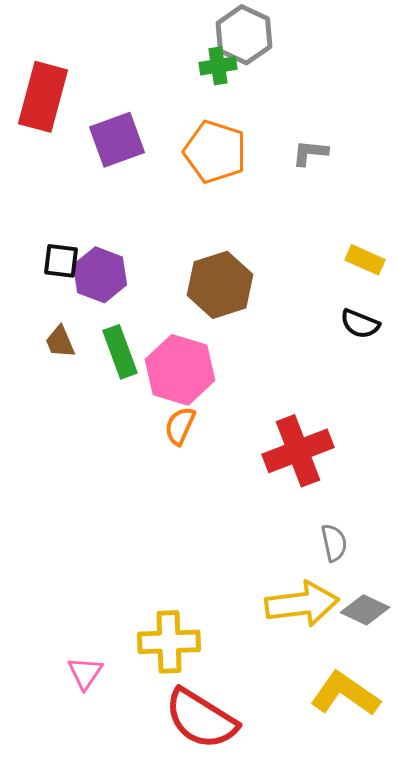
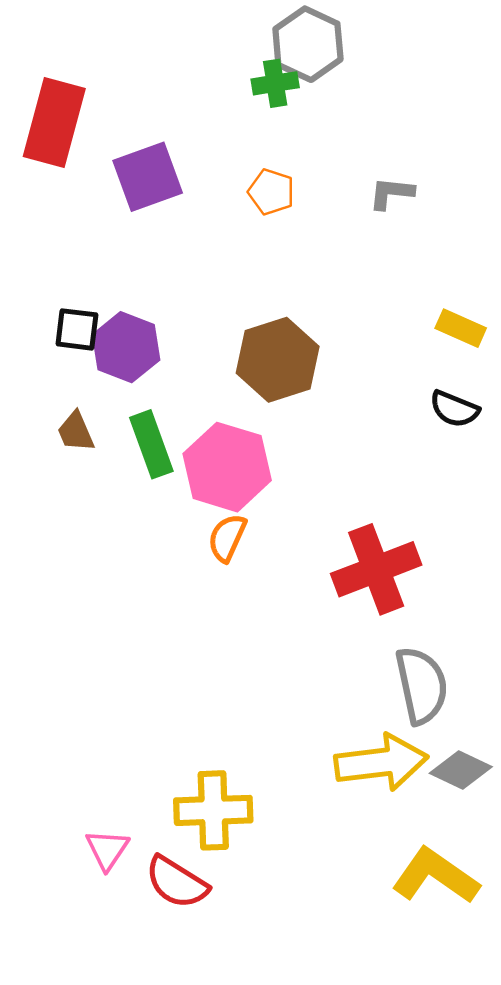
orange pentagon: (215, 152) -> (271, 192), size x0.6
gray semicircle: (334, 543) -> (422, 685), size x1.6
red semicircle: (201, 719) -> (177, 882), moved, size x0.7

